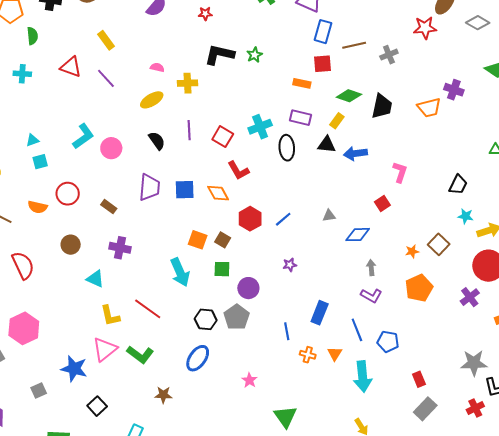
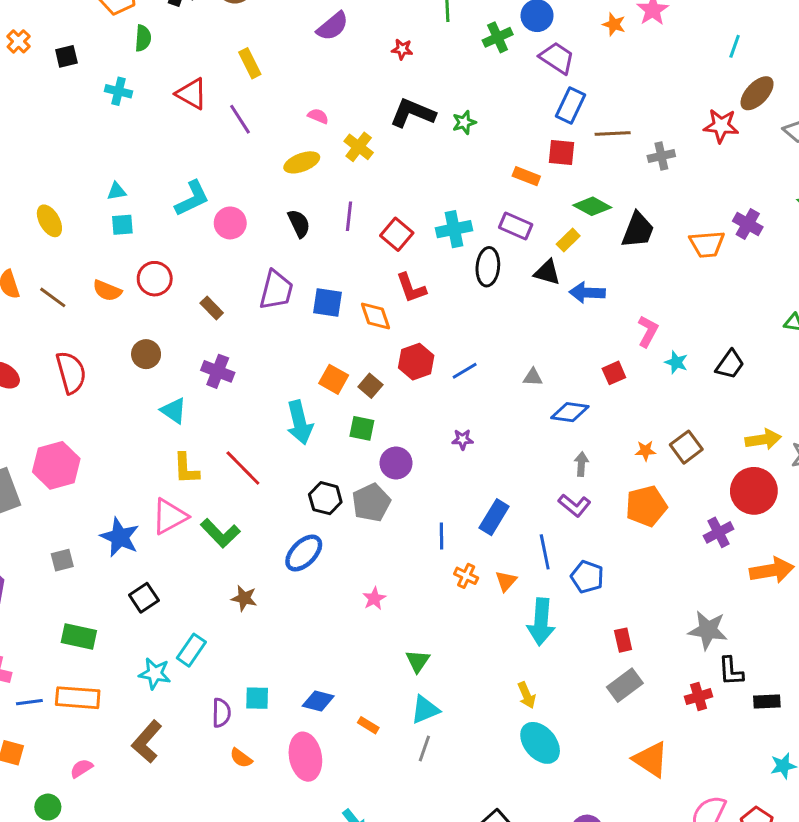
yellow cross: (188, 83) -> (359, 147), turned 30
cyan star: (466, 216) -> (676, 362), moved
green triangle: (285, 417) -> (418, 661), size x0.7

